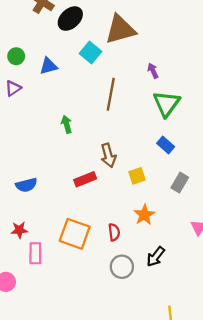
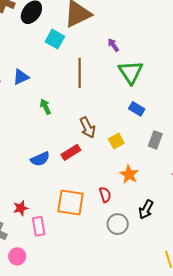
blue triangle: (48, 66) -> (21, 77), moved
blue semicircle: (26, 185) -> (40, 159), moved

